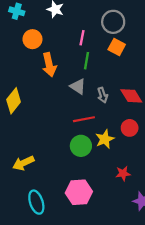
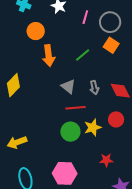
pink line: (82, 38) -> (85, 17), moved
green line: (86, 61) -> (83, 55), turned 35
gray triangle: (78, 86) -> (68, 86), moved

